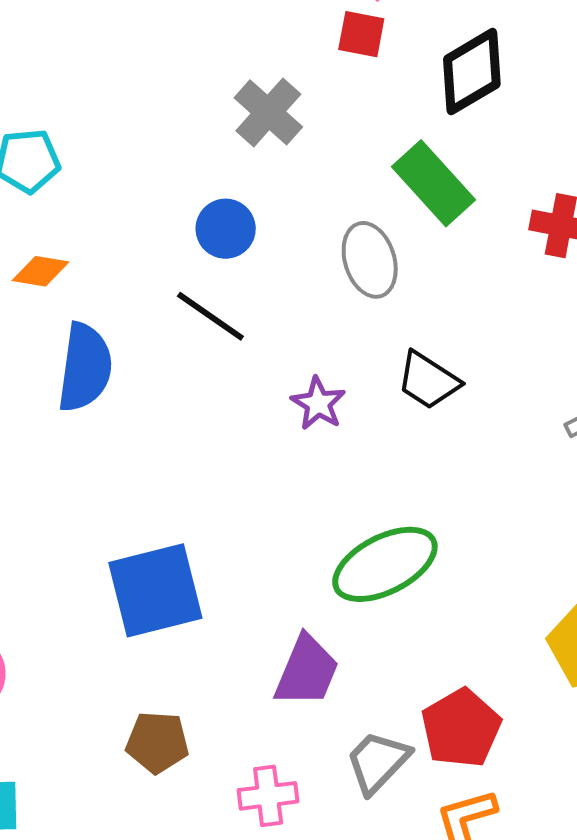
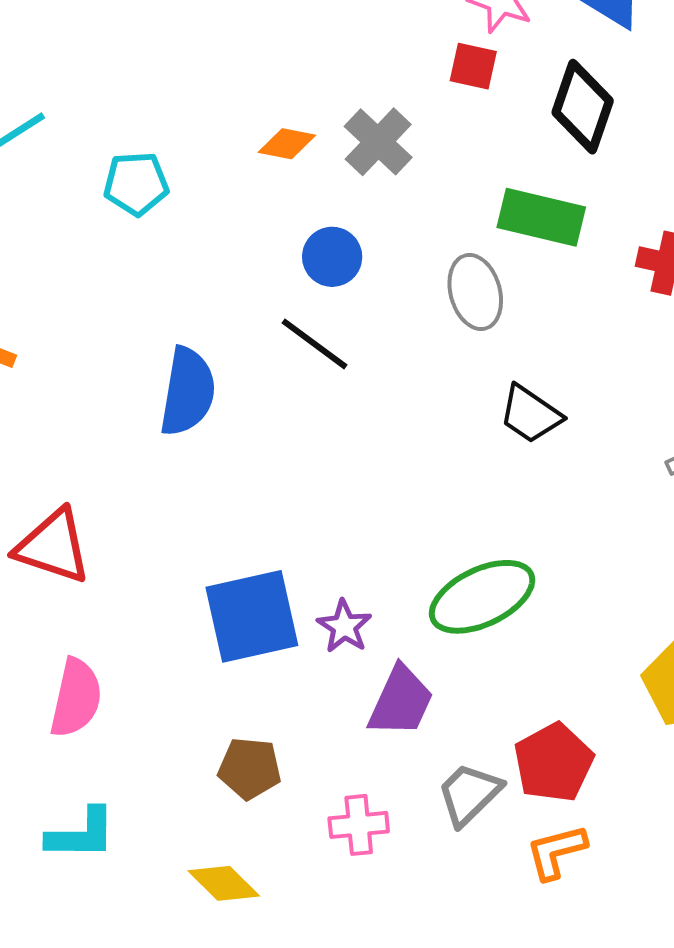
black diamond: (472, 72) -> (583, 107), turned -42
green rectangle: (434, 183) -> (541, 217), turned -36
orange diamond: (40, 271) -> (287, 144), moved
purple star: (318, 403) -> (344, 626), moved

